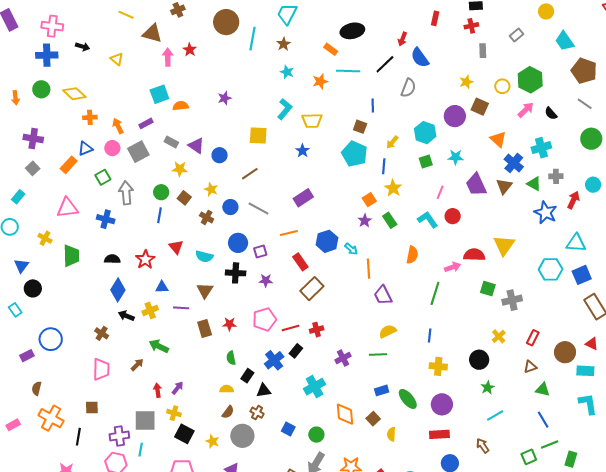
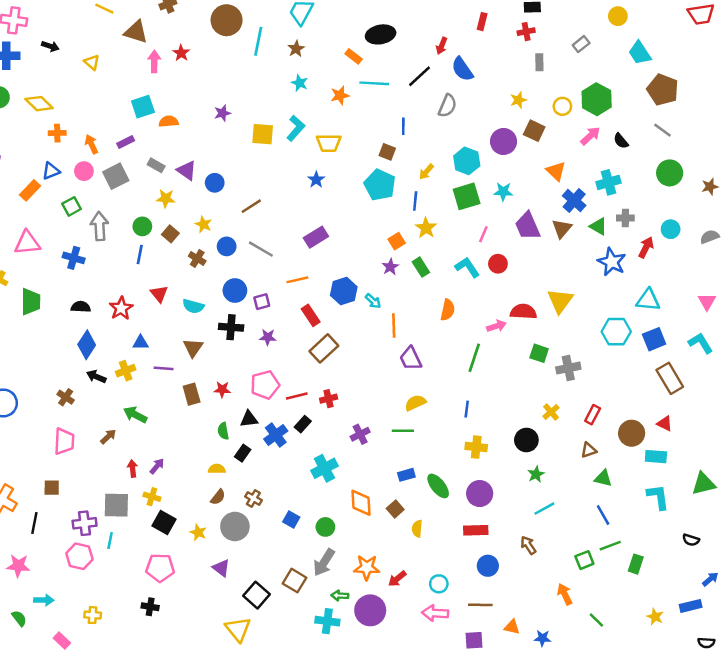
yellow square: (258, 136) -> (263, 134), moved
green square: (426, 162) -> (467, 196), size x1.6
black triangle: (264, 390) -> (249, 419), moved

